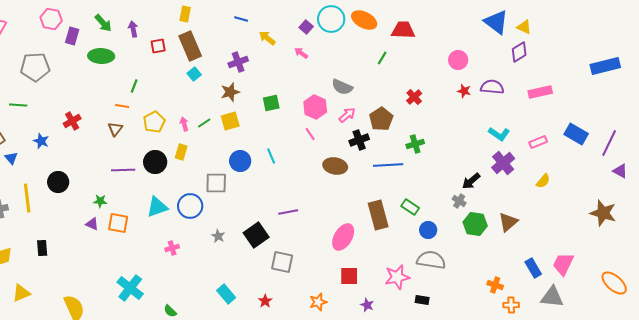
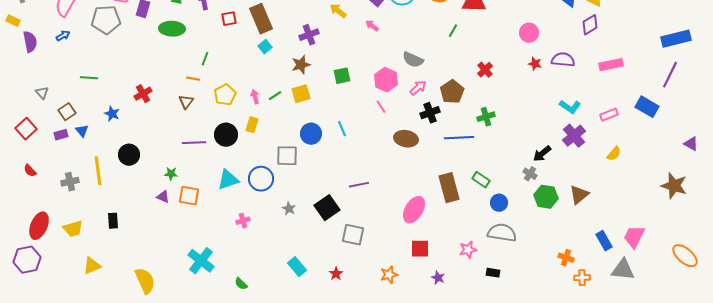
gray pentagon: (35, 67) -> (106, 20), moved
purple line: (609, 143) -> (670, 75), moved
pink star: (397, 277) -> (468, 250), size x0.7

